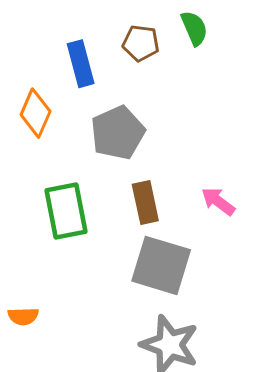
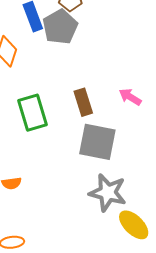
gray pentagon: (118, 133) -> (60, 27), moved

